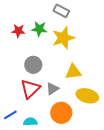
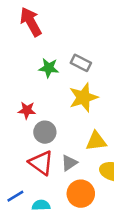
green star: (39, 29) -> (49, 68), moved
red star: (18, 31) -> (27, 110), moved
red triangle: (30, 89) -> (41, 163), turned -40

